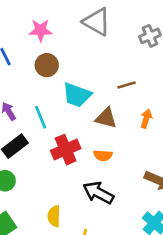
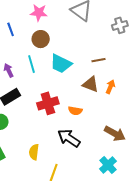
cyan line: (41, 117) -> (32, 64), moved
brown triangle: (106, 118) -> (91, 84), moved

